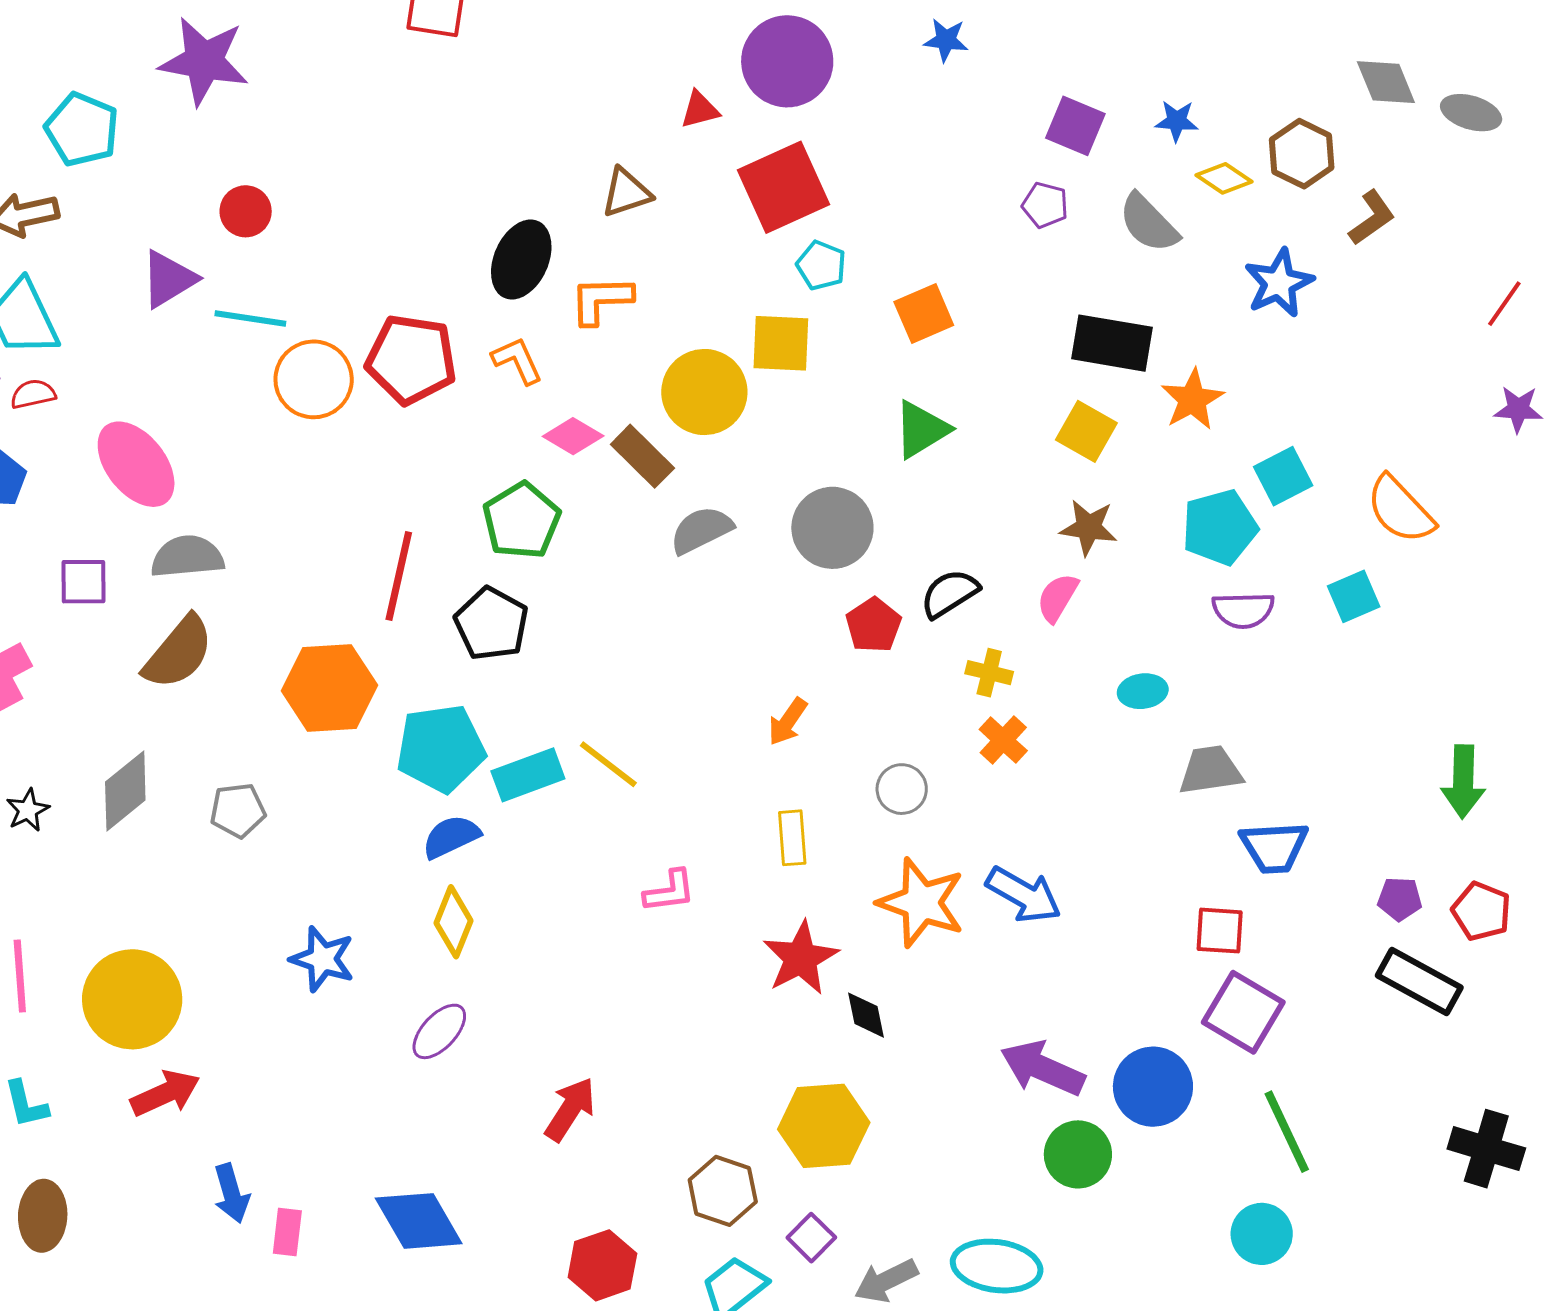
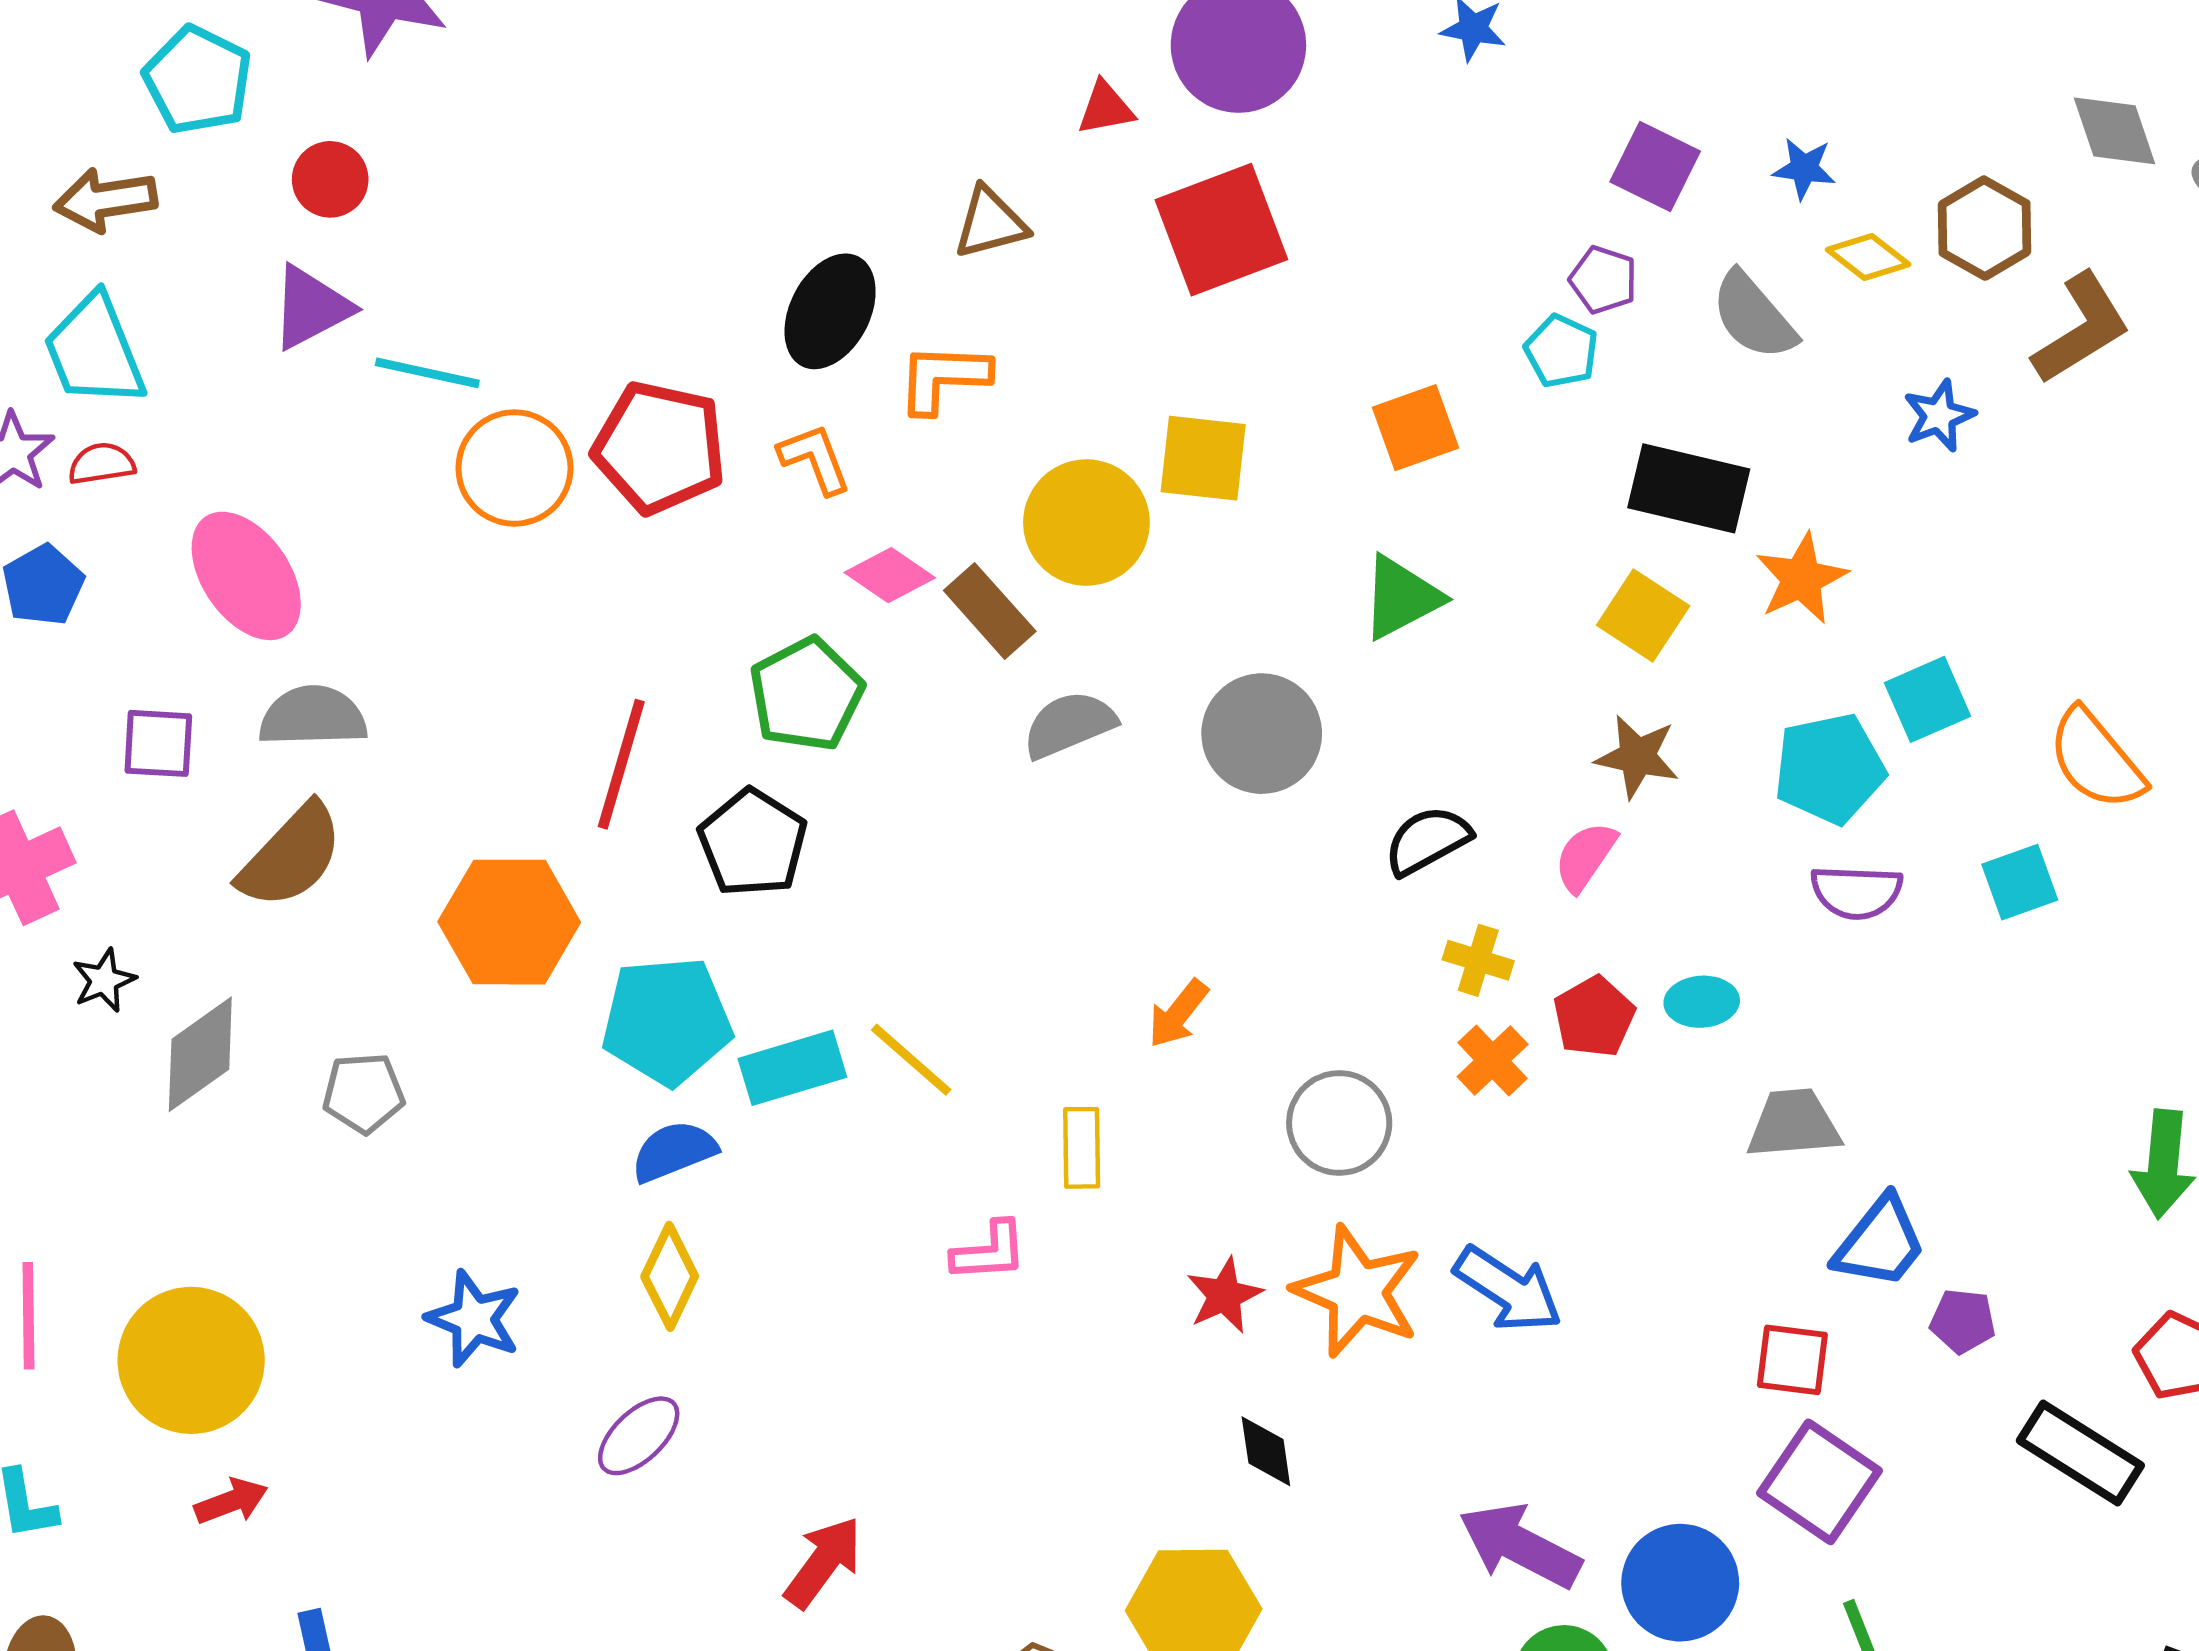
red circle: (246, 211) -> (330, 179), moved
brown L-shape: (1372, 218) -> (2081, 329), size x1.4
cyan pentagon: (821, 265) -> (1561, 351), moved
blue star: (1279, 283) -> (1939, 416), size x0.7
red pentagon: (874, 625) -> (1594, 1017), moved
gray circle: (902, 789) -> (1339, 1123), size x1.4
black star: (28, 810) -> (104, 980), moved
yellow rectangle: (792, 838) -> (1082, 1148), moved
blue trapezoid: (1274, 847) -> (1880, 1243), turned -52
purple pentagon: (1400, 899) -> (1963, 1321), moved
red star: (801, 958) -> (1224, 1295), moved, size x0.7
red arrow: (165, 1093) -> (231, 1501), size x0.7

